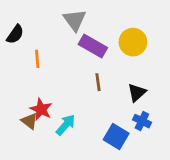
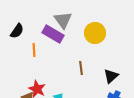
yellow circle: (133, 42) -> (95, 33), moved
purple rectangle: (93, 46) -> (53, 34), moved

